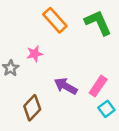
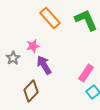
purple arrow: (66, 86) -> (44, 65), moved, turned 30

